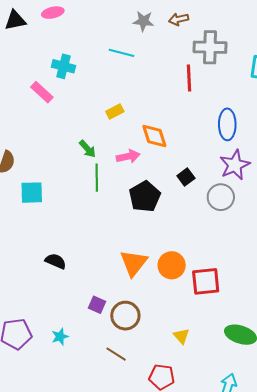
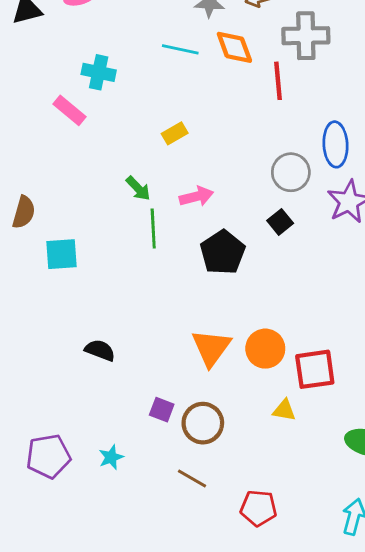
orange diamond: (154, 136) -> (234, 47), moved
gray circle: (221, 197) -> (291, 172), moved
yellow triangle: (181, 336) -> (284, 410), moved, turned -36

